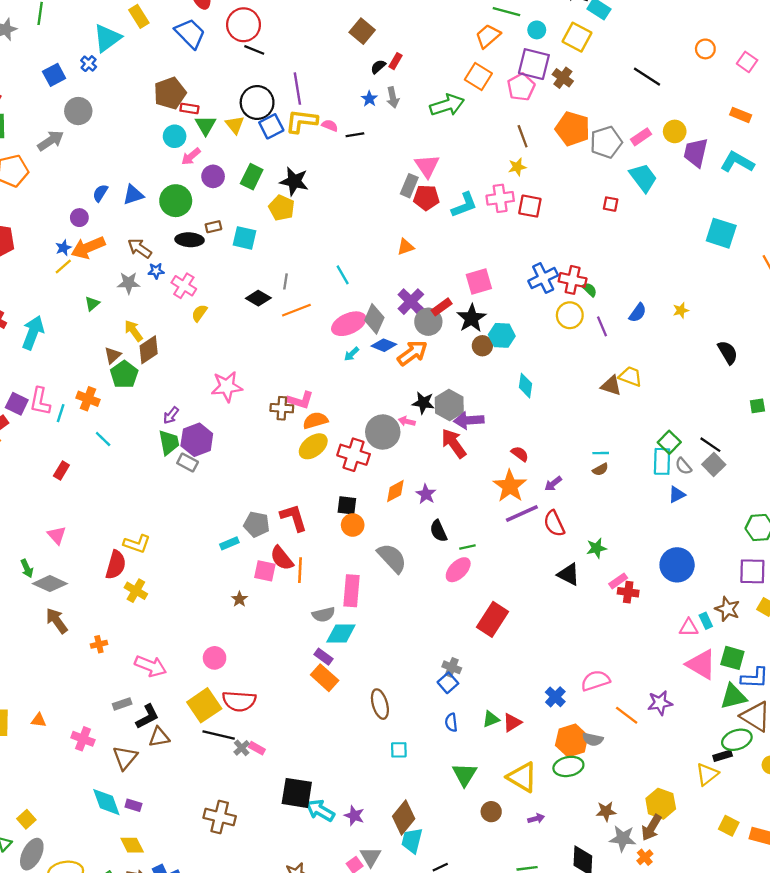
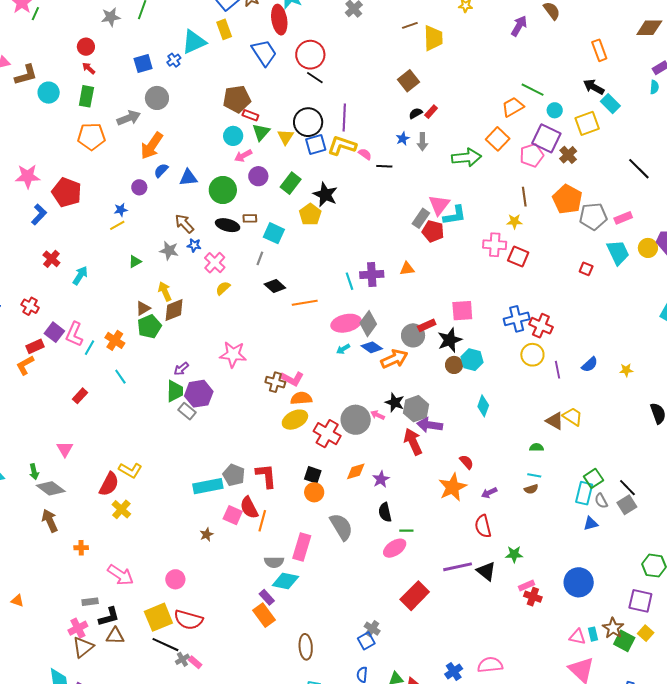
yellow square: (577, 37) -> (587, 123), turned 30
yellow circle: (675, 131) -> (648, 248), moved
cyan L-shape: (464, 205) -> (455, 215), moved
orange arrow: (88, 248) -> (152, 146), moved, turned -44
gray line: (286, 281) -> (260, 258), moved
green semicircle: (589, 290) -> (537, 447), moved, turned -56
purple cross: (411, 302) -> (372, 275), moved, turned 30
cyan arrow: (33, 333) -> (80, 275), size x0.7
purple line: (522, 514) -> (458, 567), moved
cyan rectangle: (229, 543) -> (208, 486), size x1.8
green square: (732, 658) -> (624, 641), moved
pink cross: (83, 739) -> (78, 628), moved, turned 30

